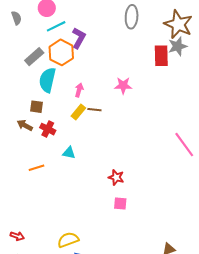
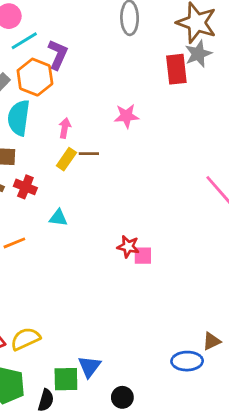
pink square: (120, 204) -> (143, 256), moved
yellow semicircle: (68, 240) -> (25, 339), moved

